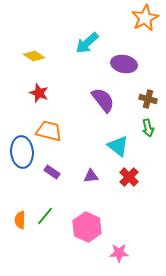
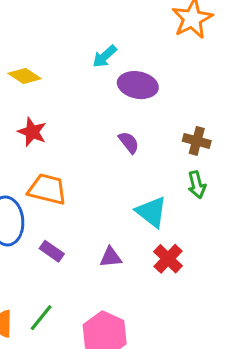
cyan arrow: (87, 43) -> (105, 56), size x0.7
purple ellipse: (124, 64) -> (138, 85), moved
purple semicircle: (103, 100) -> (129, 142), size x0.6

